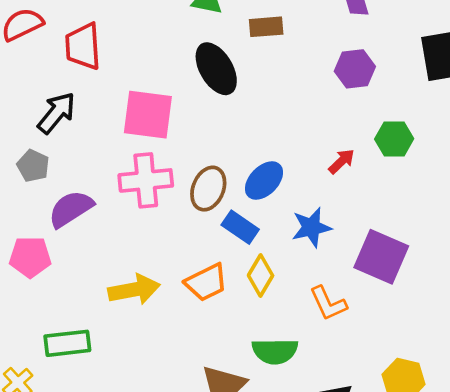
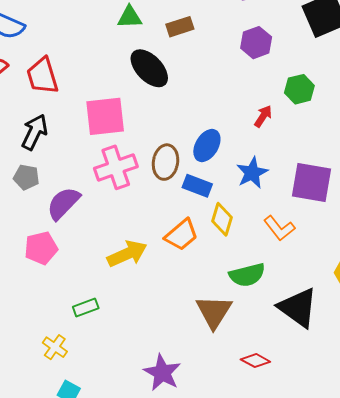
green rectangle: (67, 343) -> (86, 308), size x0.7

